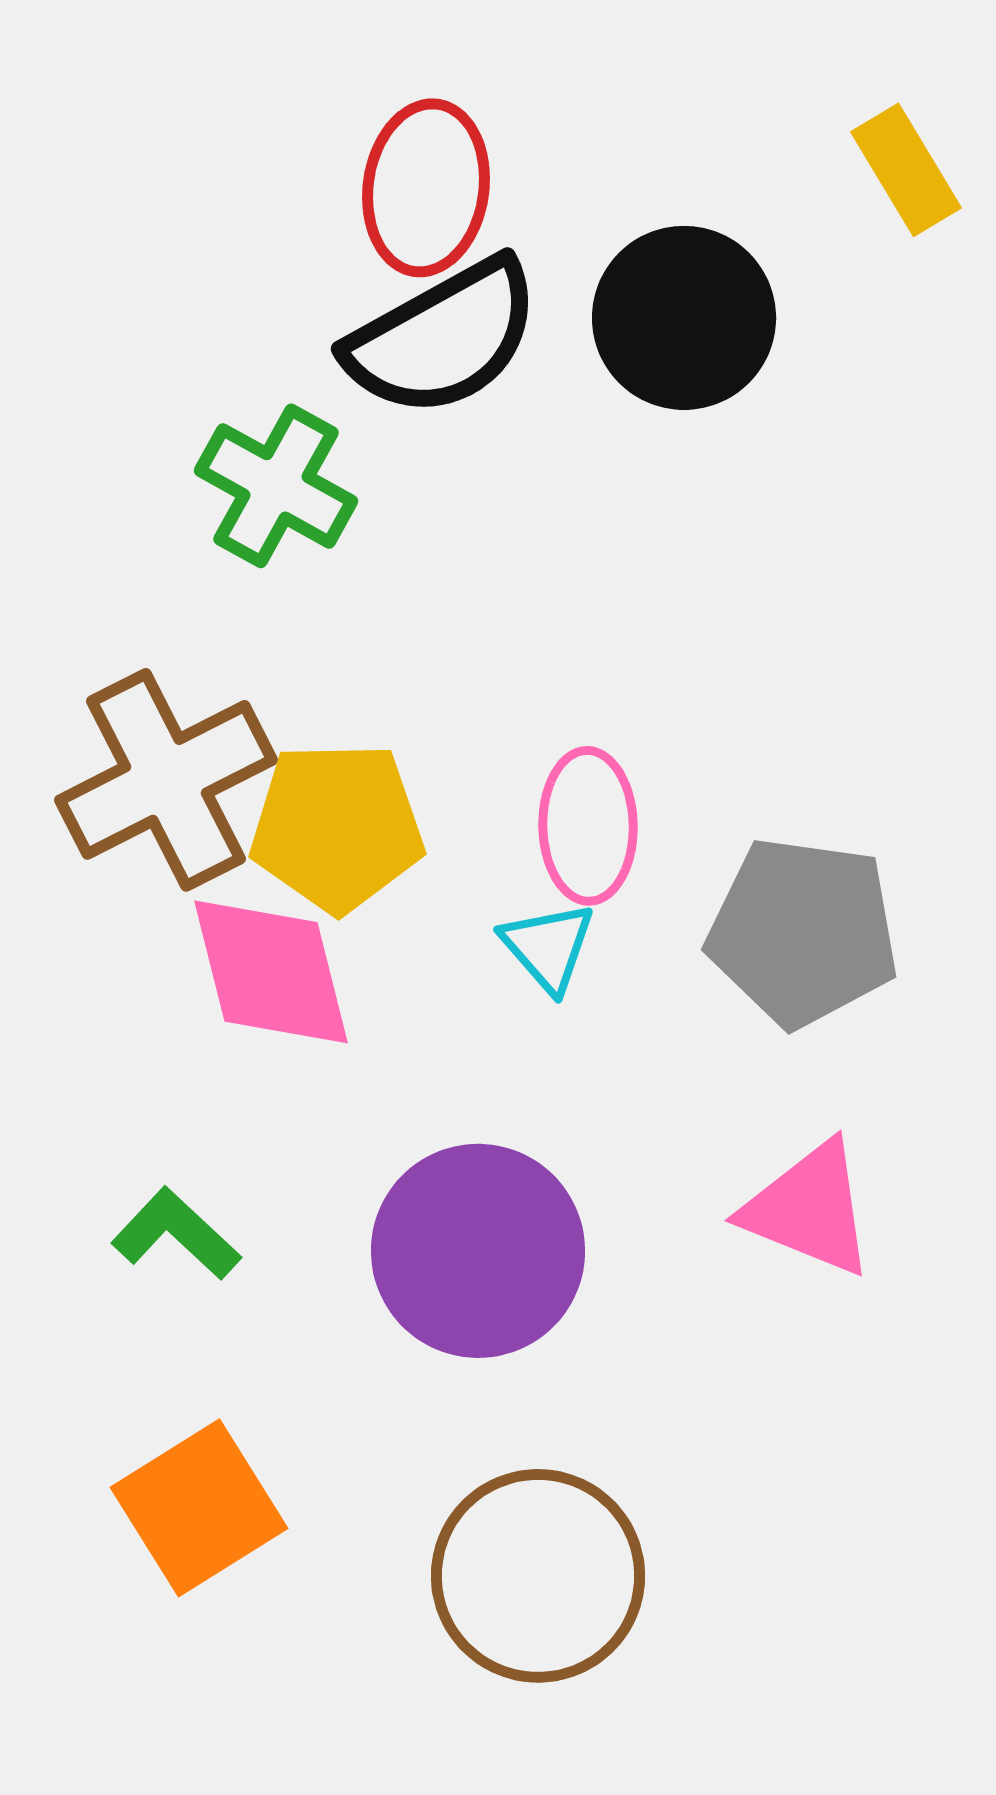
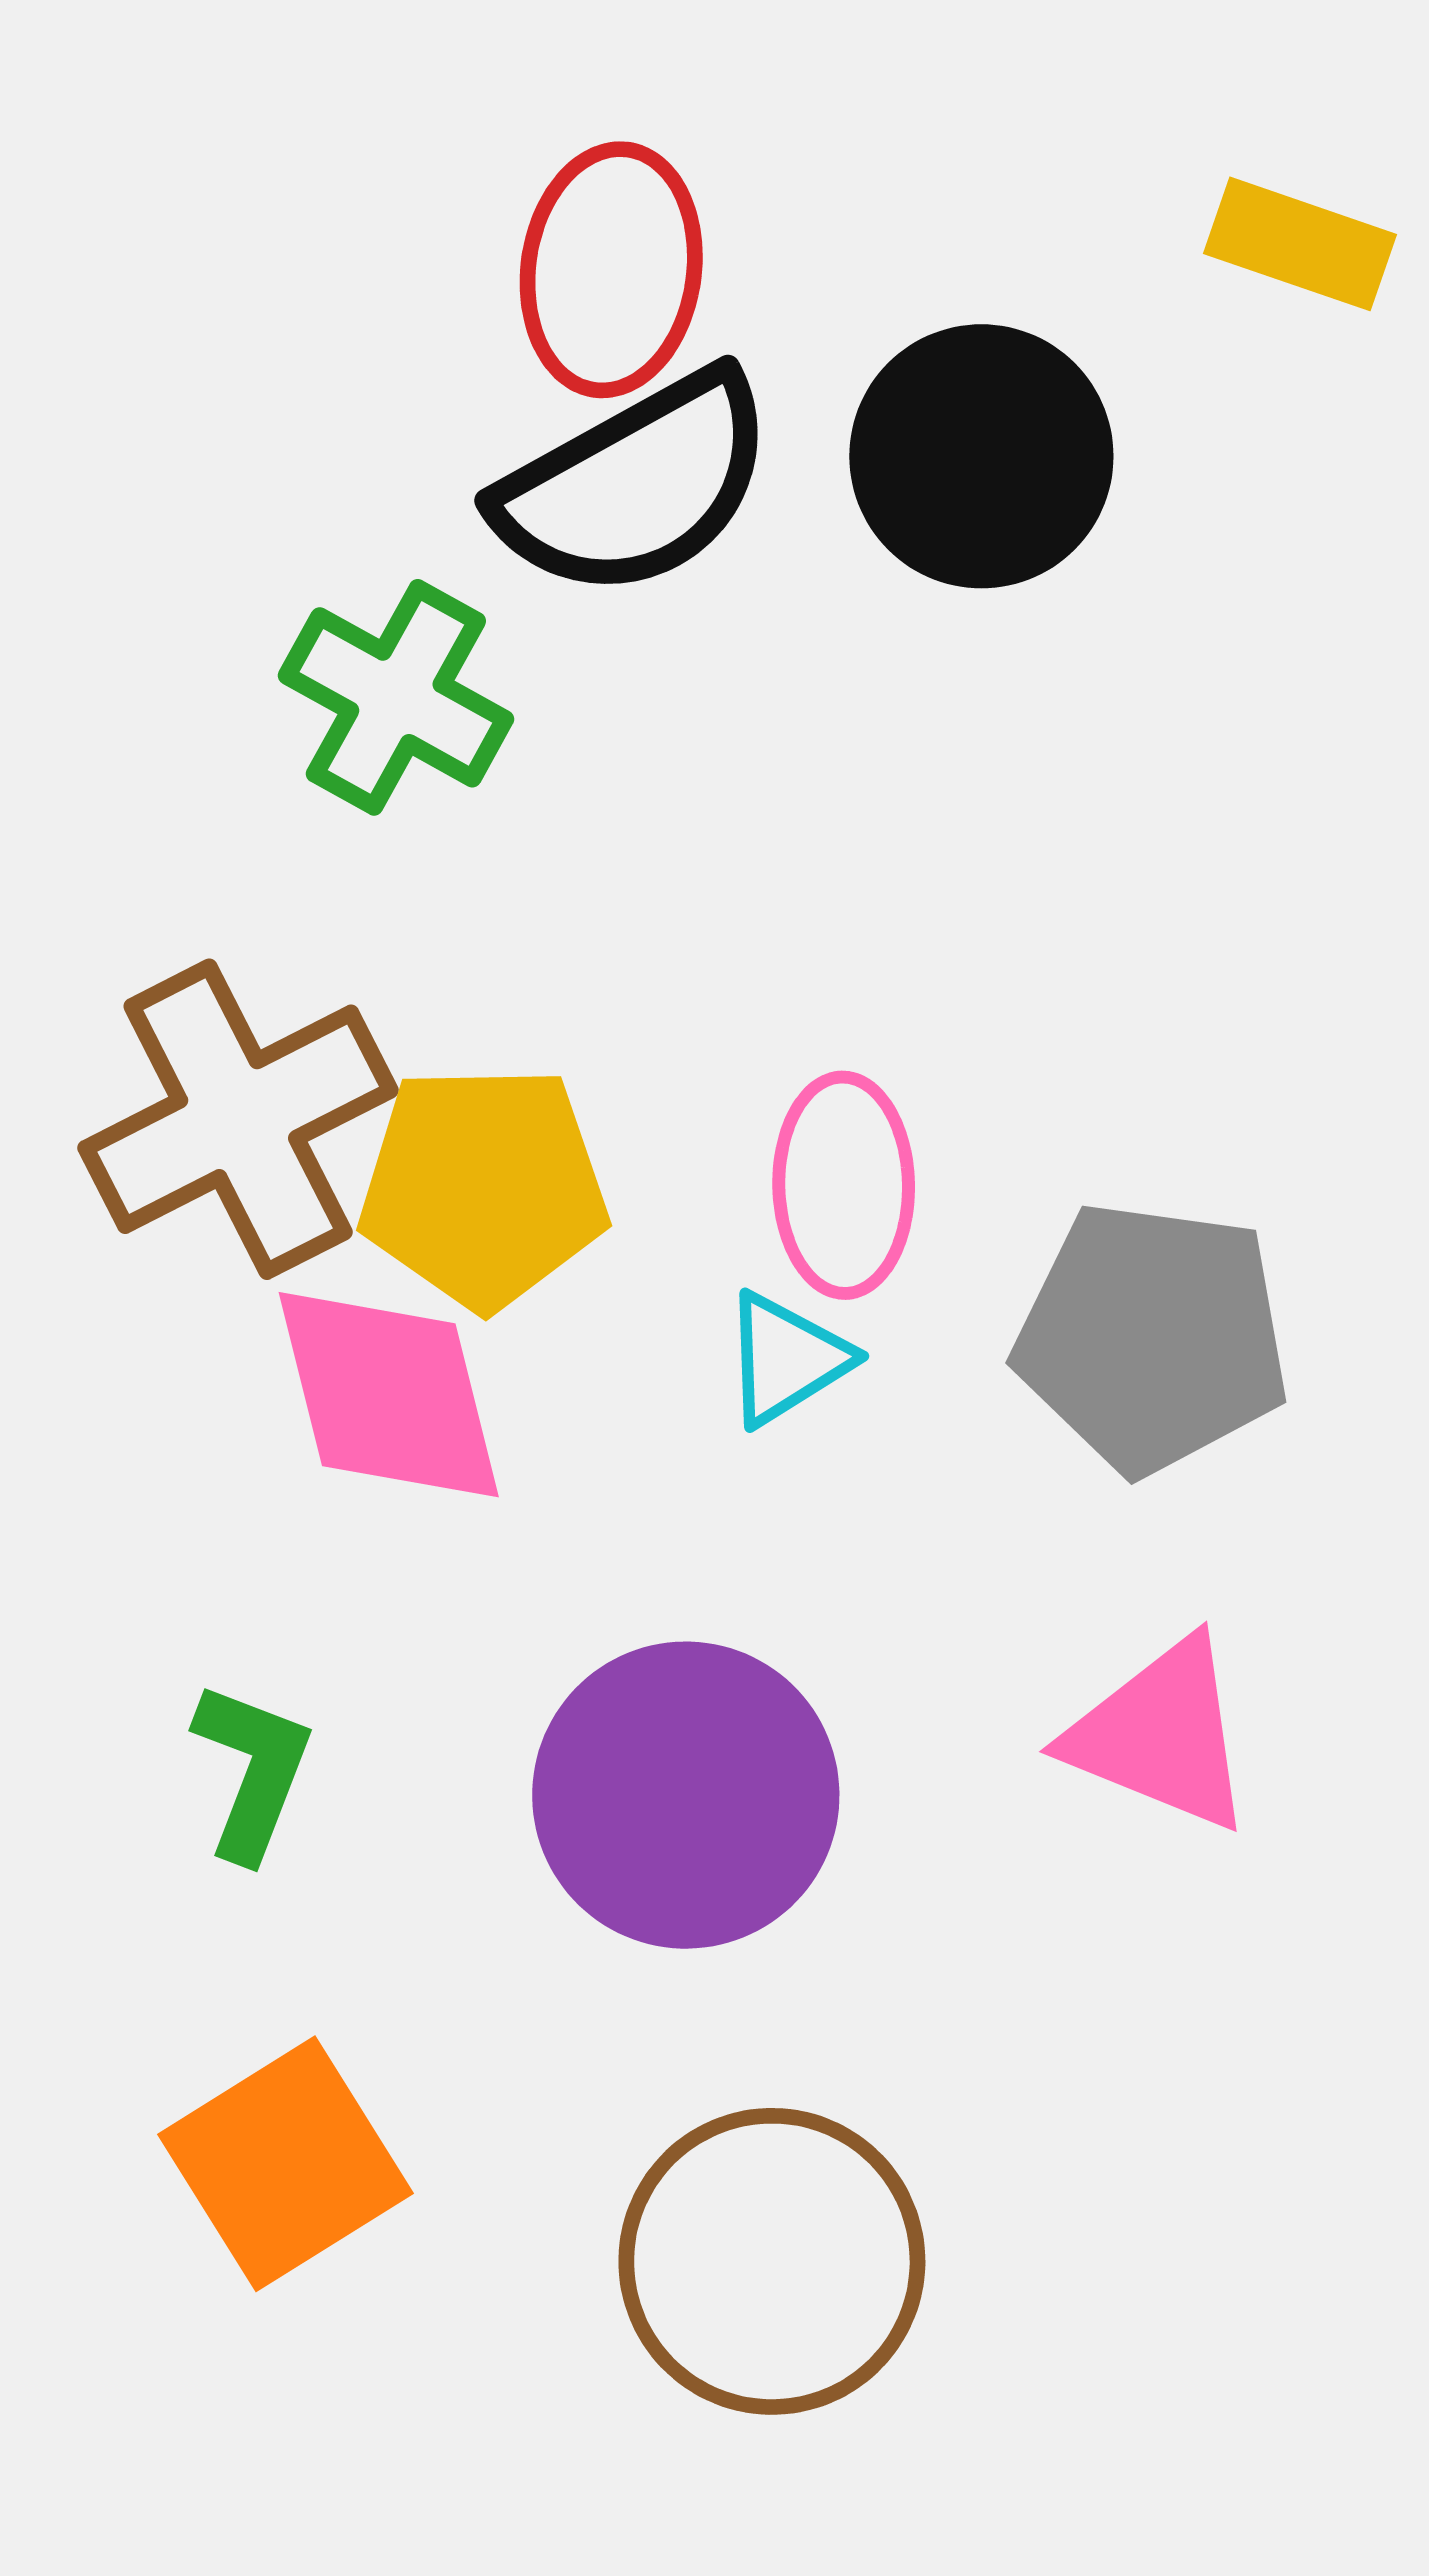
yellow rectangle: (906, 170) -> (1300, 244), turned -40
cyan triangle: (548, 947) -> (786, 1359), turned 39
green L-shape: (176, 1234) -> (252, 1771), turned 68

